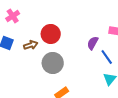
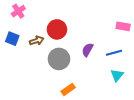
purple semicircle: (93, 43) -> (87, 50), moved
blue line: (107, 57) -> (114, 53), turned -70

